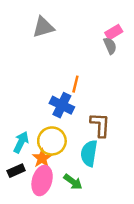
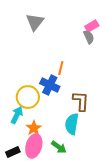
gray triangle: (43, 27) -> (35, 22), turned -36
yellow circle: (52, 141) -> (28, 97), moved
black rectangle: (16, 171) -> (13, 152), moved

